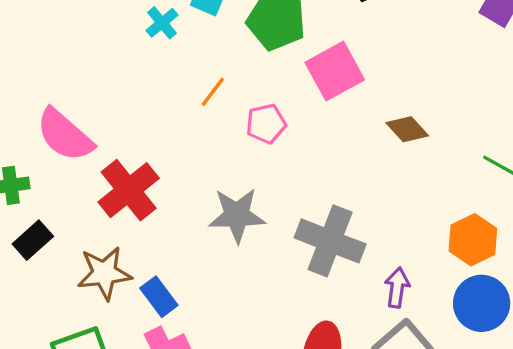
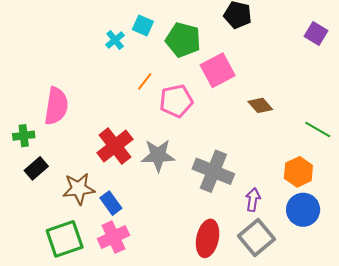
pink pentagon: (266, 124) -> (176, 101), size x1.4
pink semicircle: (65, 135) -> (56, 106), turned -123
red cross: (129, 190) -> (115, 146), moved

